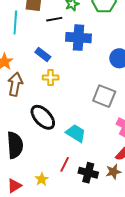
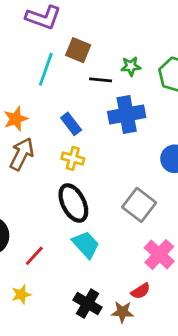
blue cross: (79, 38) -> (127, 115), turned -30
black ellipse: (43, 117) -> (73, 203), moved
red line: (65, 164) -> (34, 256), moved

